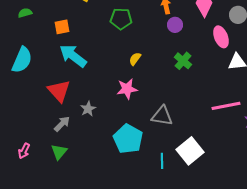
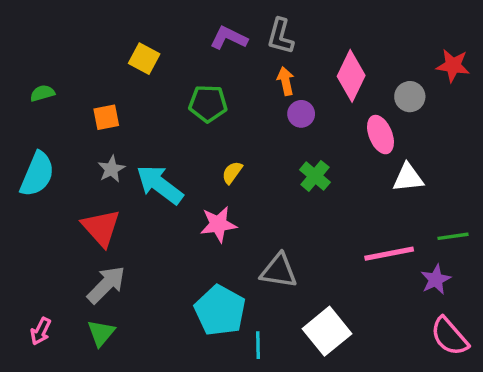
cyan arrow: (73, 56) -> (160, 185), moved
gray star: (88, 109) -> (111, 169), moved
gray arrow: (62, 124) -> (106, 285), size x1.4
cyan line: (162, 161) -> (258, 345), moved

